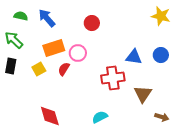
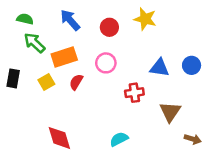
yellow star: (161, 16) -> (145, 19), moved
blue arrow: (47, 18) -> (70, 20), moved
green arrow: (14, 40) -> (34, 43), moved
pink circle: (78, 53) -> (106, 63), moved
red cross: (113, 78) -> (134, 93), size x0.7

